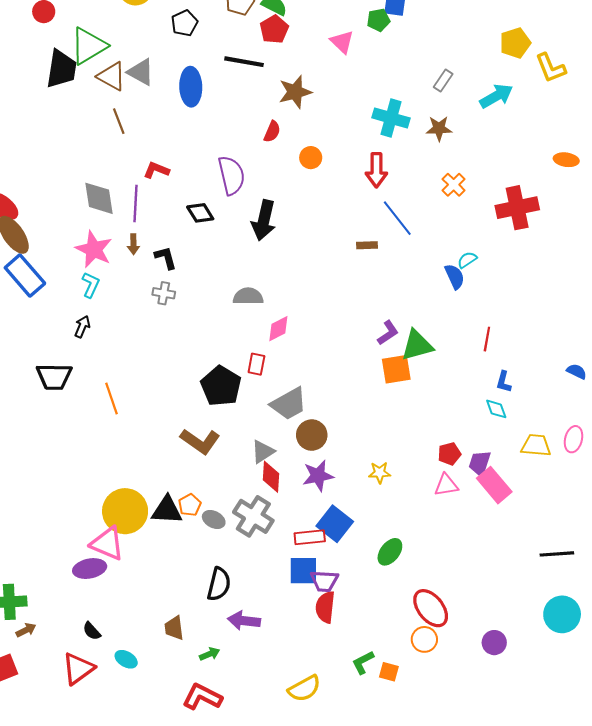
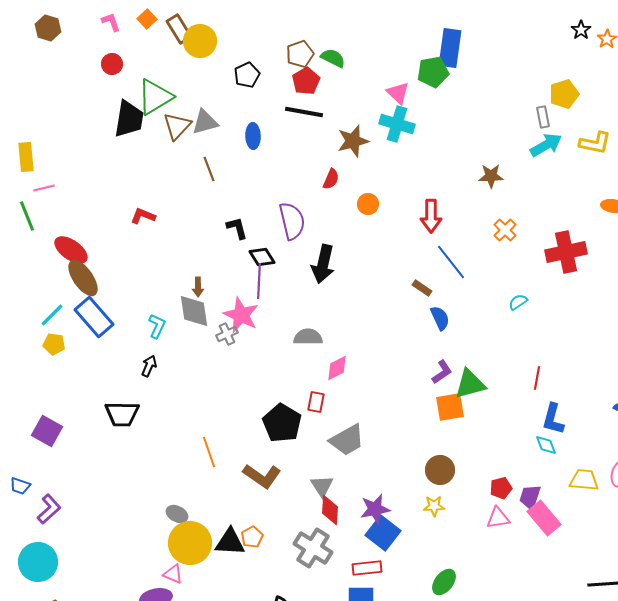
green pentagon: (378, 20) -> (433, 72), size x1.4
red pentagon: (274, 29) -> (306, 81), moved
yellow L-shape: (551, 68) -> (595, 143), moved, turned -56
gray triangle: (141, 72) -> (205, 122), turned -44
brown triangle: (112, 76) -> (177, 126), turned 44
gray rectangle: (443, 80) -> (543, 117), moved, turned -45
blue ellipse: (191, 87) -> (253, 136), size x0.7
cyan cross: (391, 118) -> (397, 124), moved
brown line: (119, 121) -> (209, 169), moved
red L-shape: (156, 170) -> (143, 216), moved
gray diamond: (99, 198) -> (194, 311), moved
purple line: (135, 203) -> (259, 281), moved
brown rectangle: (367, 245) -> (422, 288), turned 36
pink star: (94, 249) -> (241, 315), moved
black L-shape: (166, 258) -> (237, 228), moved
blue semicircle: (455, 277) -> (440, 318), moved
gray cross: (164, 293) -> (227, 334), turned -35
blue L-shape: (504, 382) -> (553, 419), size x1.5
orange line: (112, 399) -> (209, 452), moved
brown circle: (312, 435) -> (440, 470), moved
gray triangle: (263, 452) -> (322, 486), turned -30
gray ellipse: (214, 519) -> (177, 514), moved
blue square: (335, 524) -> (383, 533), moved
pink triangle: (107, 543) -> (173, 574), size x0.6

